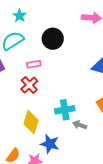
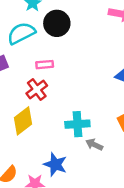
black circle: (53, 39) -> (57, 23), moved
yellow diamond: (31, 122) -> (23, 121), moved, turned 30

